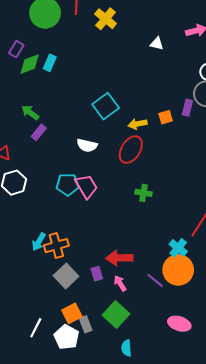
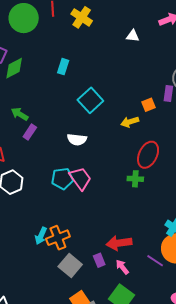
cyan rectangle: (50, 63) -> (63, 67), moved
yellow arrow: (138, 124) -> (130, 122), moved
red ellipse: (131, 150) -> (148, 155), moved

